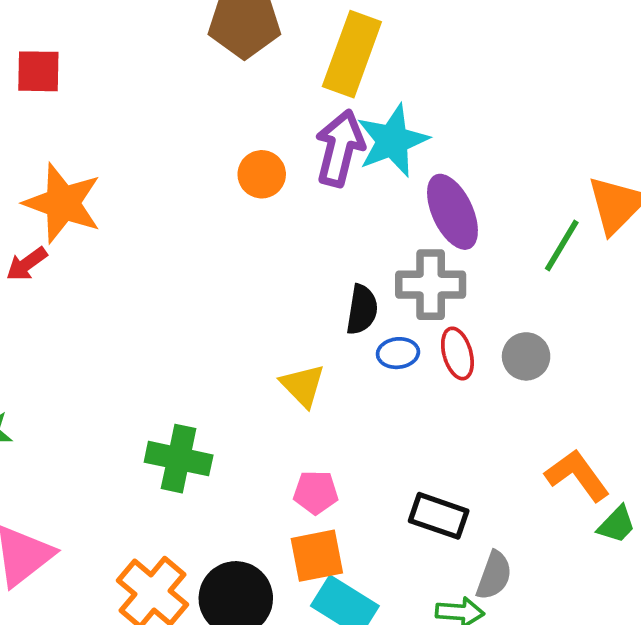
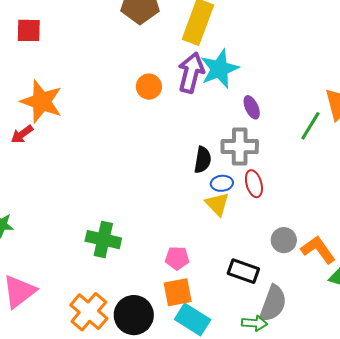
purple ellipse: (452, 212) -> (252, 107), size x0.6
gray circle: (526, 356) -> (284, 240), moved
yellow triangle: (303, 385) -> (217, 204), moved
gray semicircle: (494, 575) -> (273, 303), size x1.4

